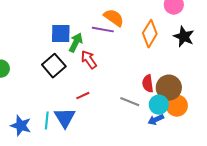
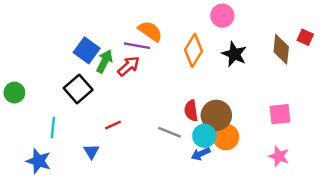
blue square: (61, 34) -> (87, 50), turned 35
red arrow: (89, 60) -> (129, 66), moved, turned 84
blue triangle: (65, 118) -> (91, 151), size x0.6
cyan line: (47, 121) -> (53, 127), moved

